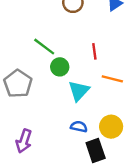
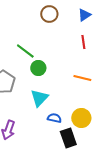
red line: (94, 51) -> (83, 42), moved
cyan triangle: (79, 91) -> (39, 98), moved

